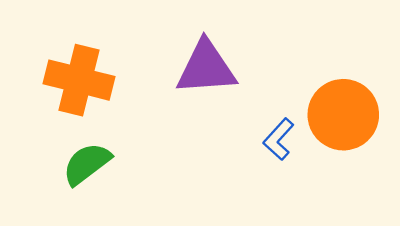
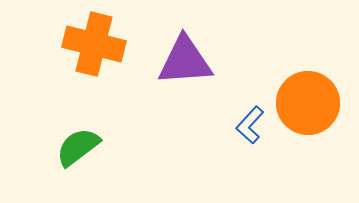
orange cross: (79, 80) -> (94, 44), moved

